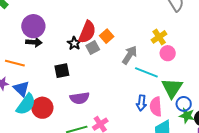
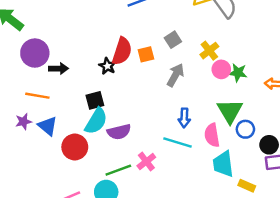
purple circle: (33, 26) -> (35, 53), moved
orange square: (107, 36) -> (146, 54), turned 32
gray square: (93, 48) -> (173, 40), moved
cyan line: (146, 72) -> (177, 142), moved
blue arrow: (141, 103) -> (184, 118), moved
cyan semicircle: (26, 104) -> (96, 121), moved
green star: (187, 116) -> (238, 73), moved

